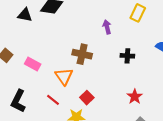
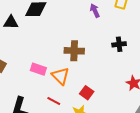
purple arrow: (107, 27) -> (95, 11), moved
pink rectangle: (33, 64) -> (38, 69), moved

